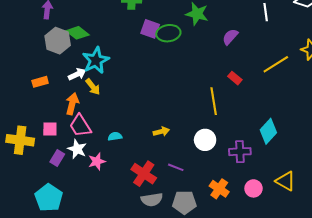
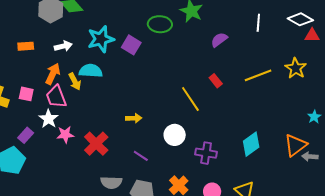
purple square: (150, 29) -> (131, 45), moved
cyan star: (96, 60) -> (101, 39), moved
yellow arrow: (93, 87) -> (75, 81), moved
yellow line: (214, 101) -> (190, 99), turned -36
cyan diamond: (268, 131) -> (251, 144), moved
cyan semicircle: (115, 136) -> (91, 71), moved, size x1.6
purple rectangle: (57, 158) -> (26, 135), moved
red cross: (144, 174) -> (96, 144), moved

